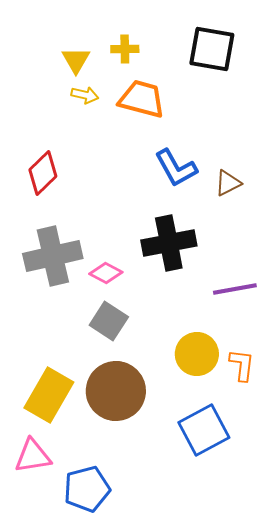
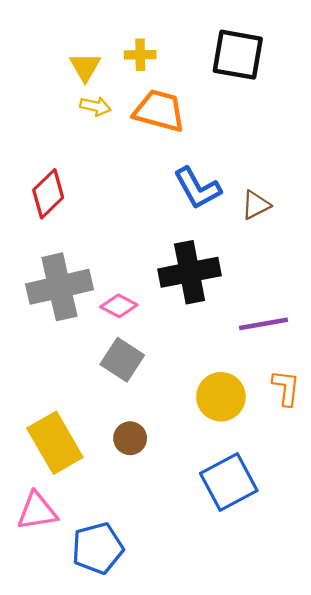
orange L-shape: (242, 365) -> (286, 388), moved
brown circle: (116, 391) -> (130, 438), size x0.5
yellow rectangle: (49, 395) -> (55, 443), turned -60

